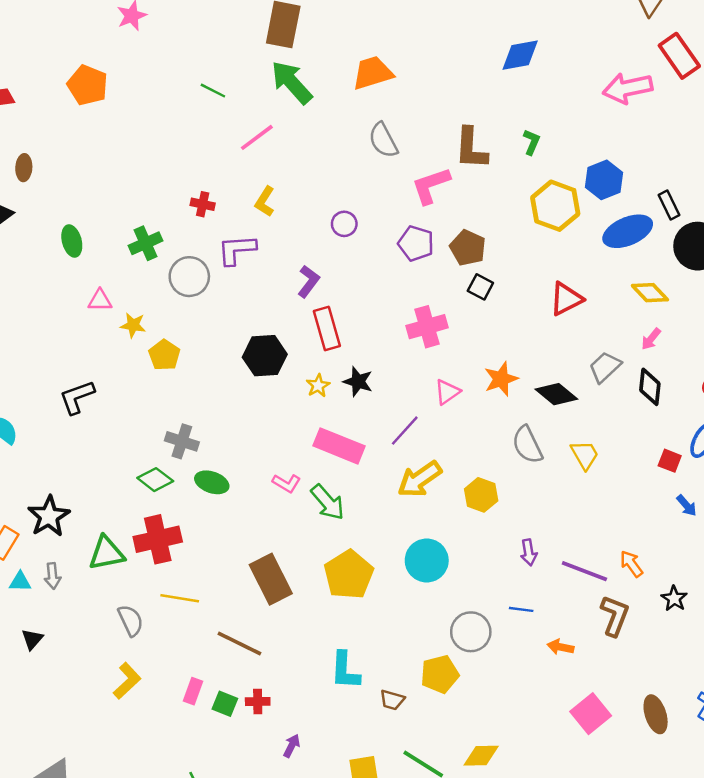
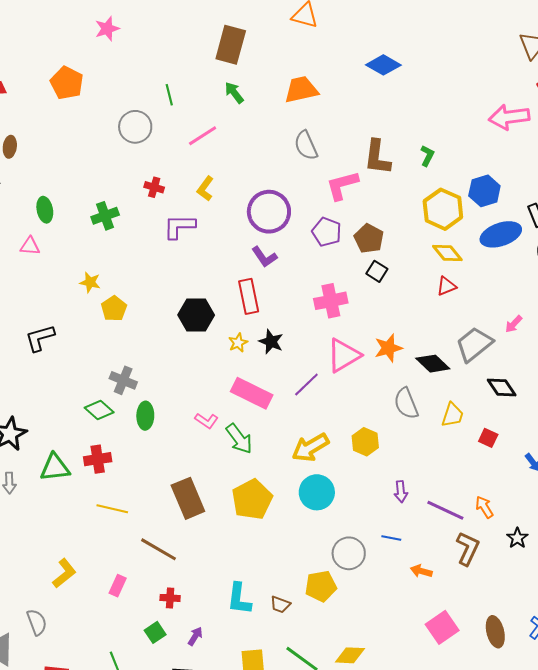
blue diamond: (520, 55) -> (383, 65), moved, turned 36
green arrow: (292, 82) -> (234, 93), size x0.6
green line: (213, 91) -> (169, 95), turned 45
purple circle: (344, 224) -> (269, 212), size x2.0
gray circle: (189, 277) -> (135, 127), moved
purple L-shape: (309, 281) -> (264, 257), moved, turned 104
yellow diamond: (650, 293) -> (447, 253), moved
red triangle: (566, 299) -> (446, 286), size x0.7
pink triangle: (100, 301) -> (30, 246), moved
gray trapezoid: (605, 367) -> (474, 344), size x1.4
black diamond: (650, 387) -> (502, 387), moved, turned -44
pink triangle: (447, 392) -> (344, 355), size x1.6
yellow trapezoid: (585, 455) -> (452, 415), turned 44
red square: (670, 461) -> (488, 438), moved
yellow arrow: (420, 479) -> (310, 447), moved
green ellipse: (212, 482) -> (145, 416), turned 68
red cross: (158, 539) -> (98, 459), size x0.7
gray semicircle: (131, 620) -> (37, 622), moved
cyan L-shape: (345, 670) -> (239, 599), moved
green square: (225, 704) -> (155, 632), moved, turned 30

